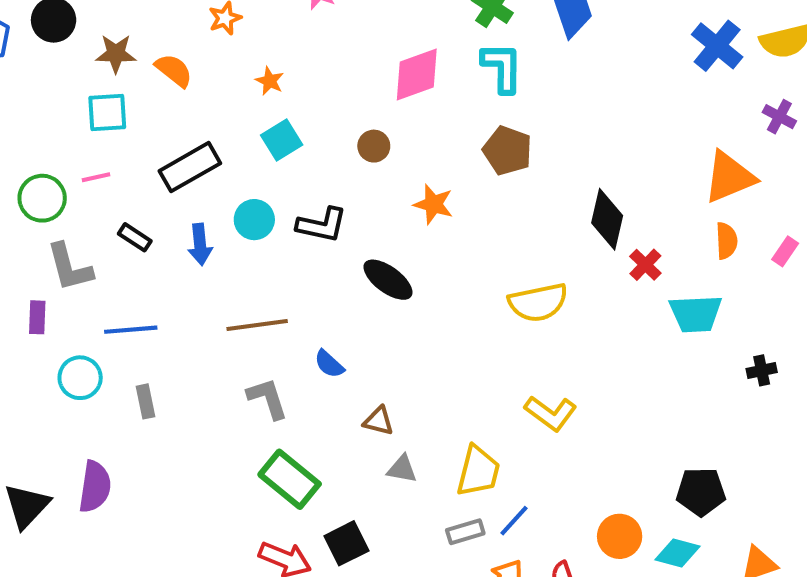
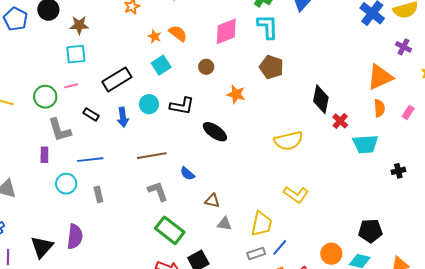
orange semicircle: (174, 70) -> (178, 33), moved

